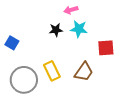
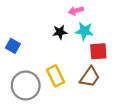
red square: (106, 48) -> (98, 51), moved

